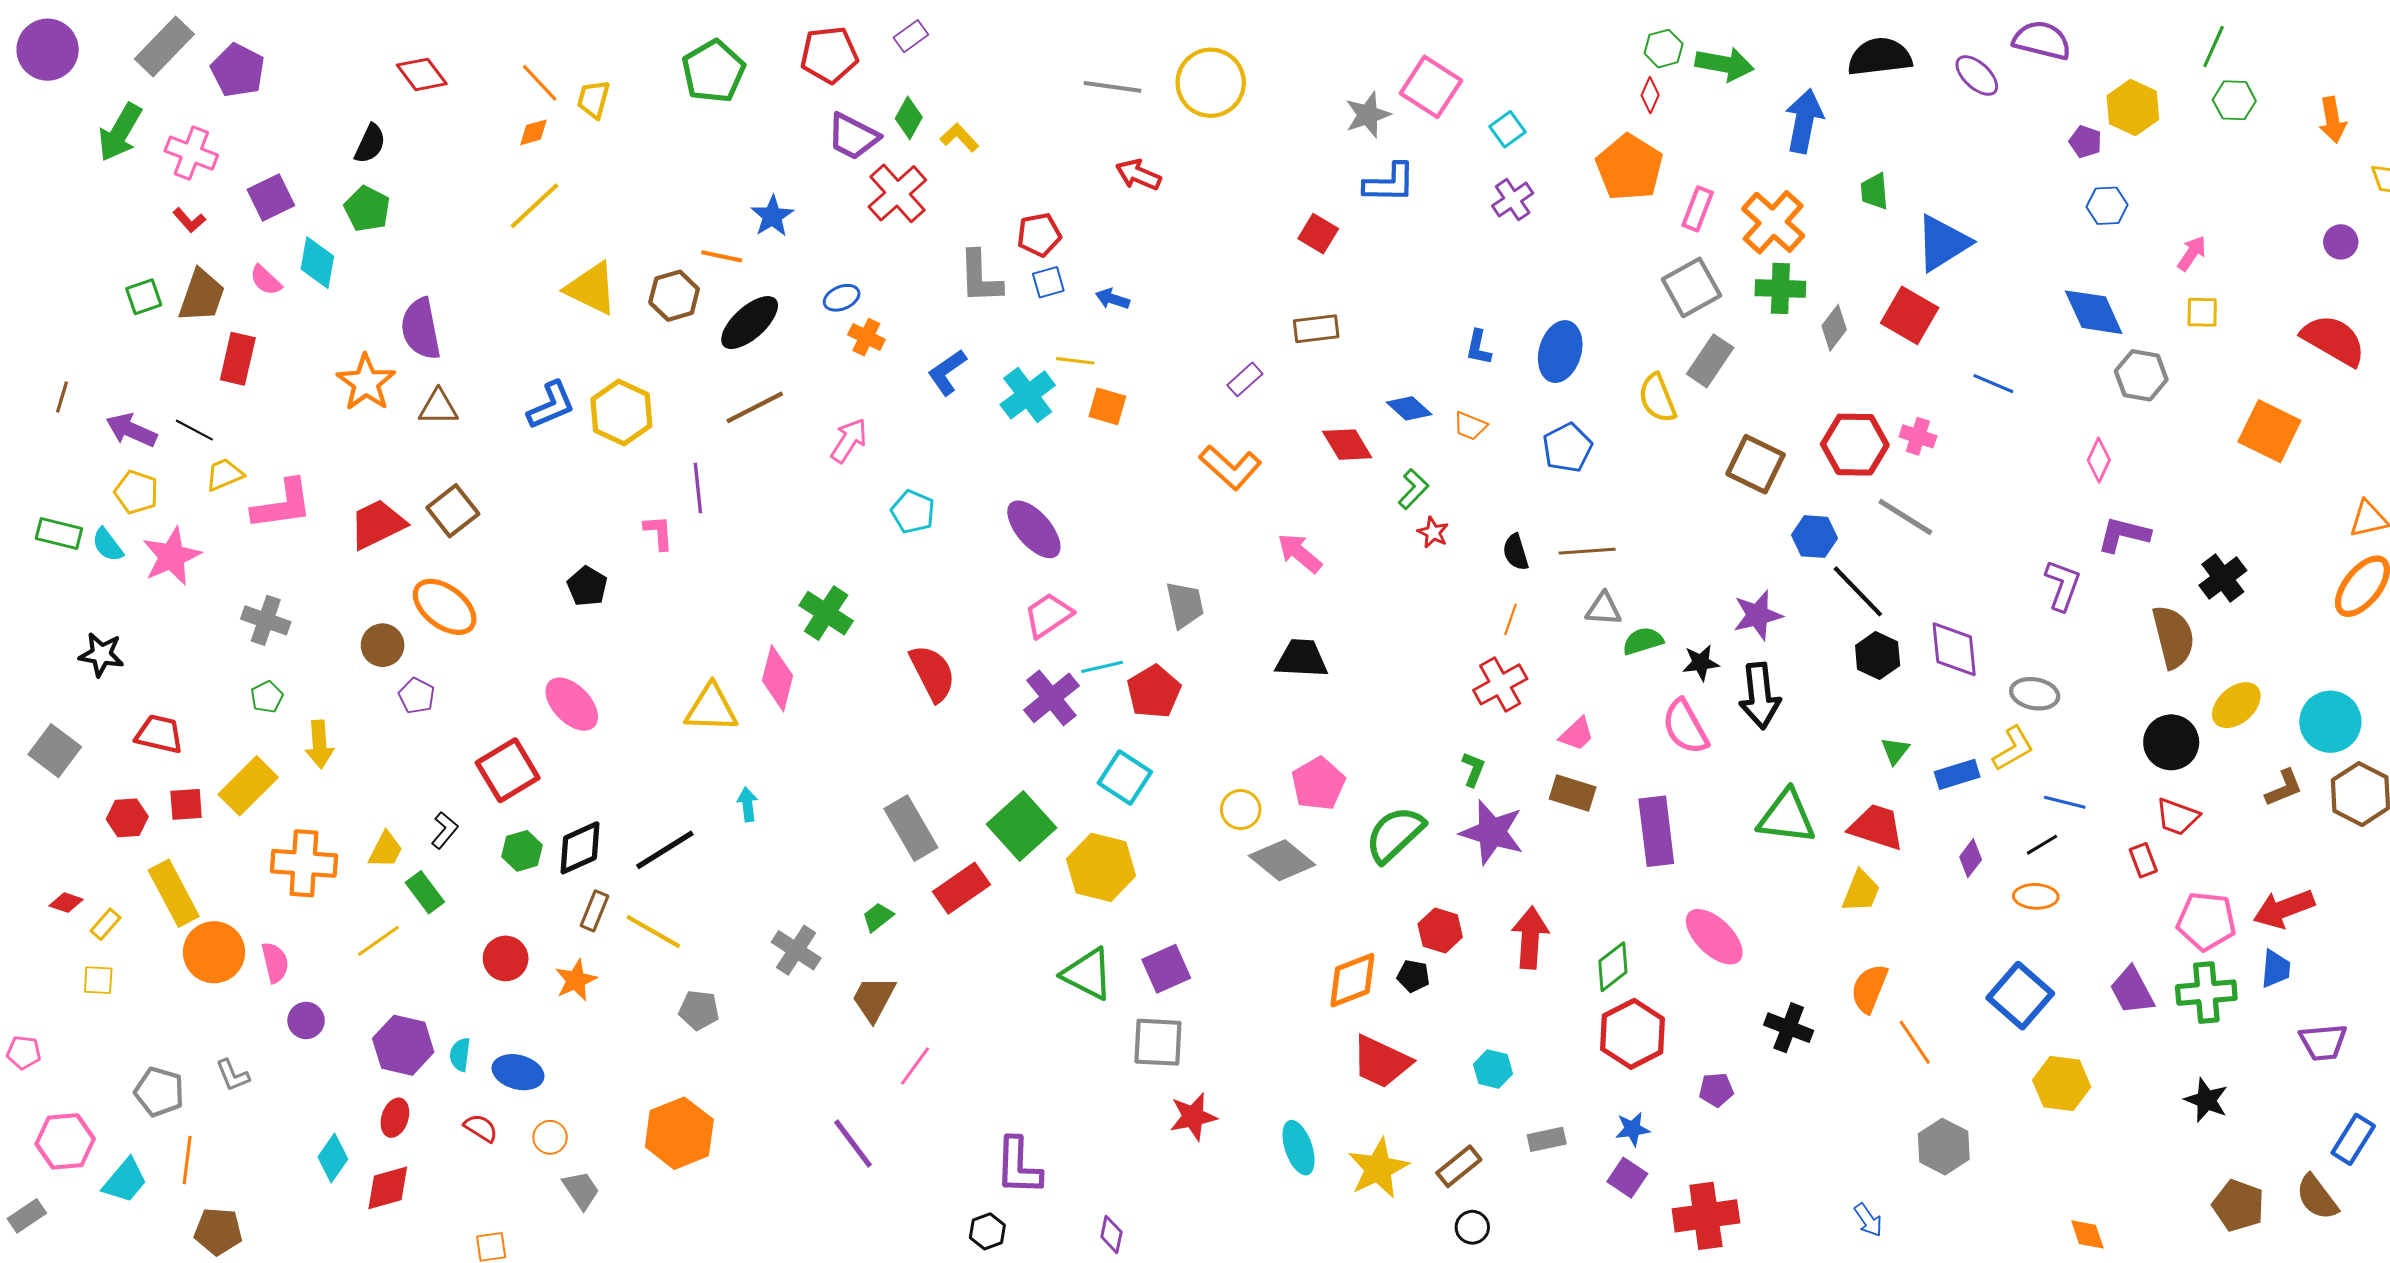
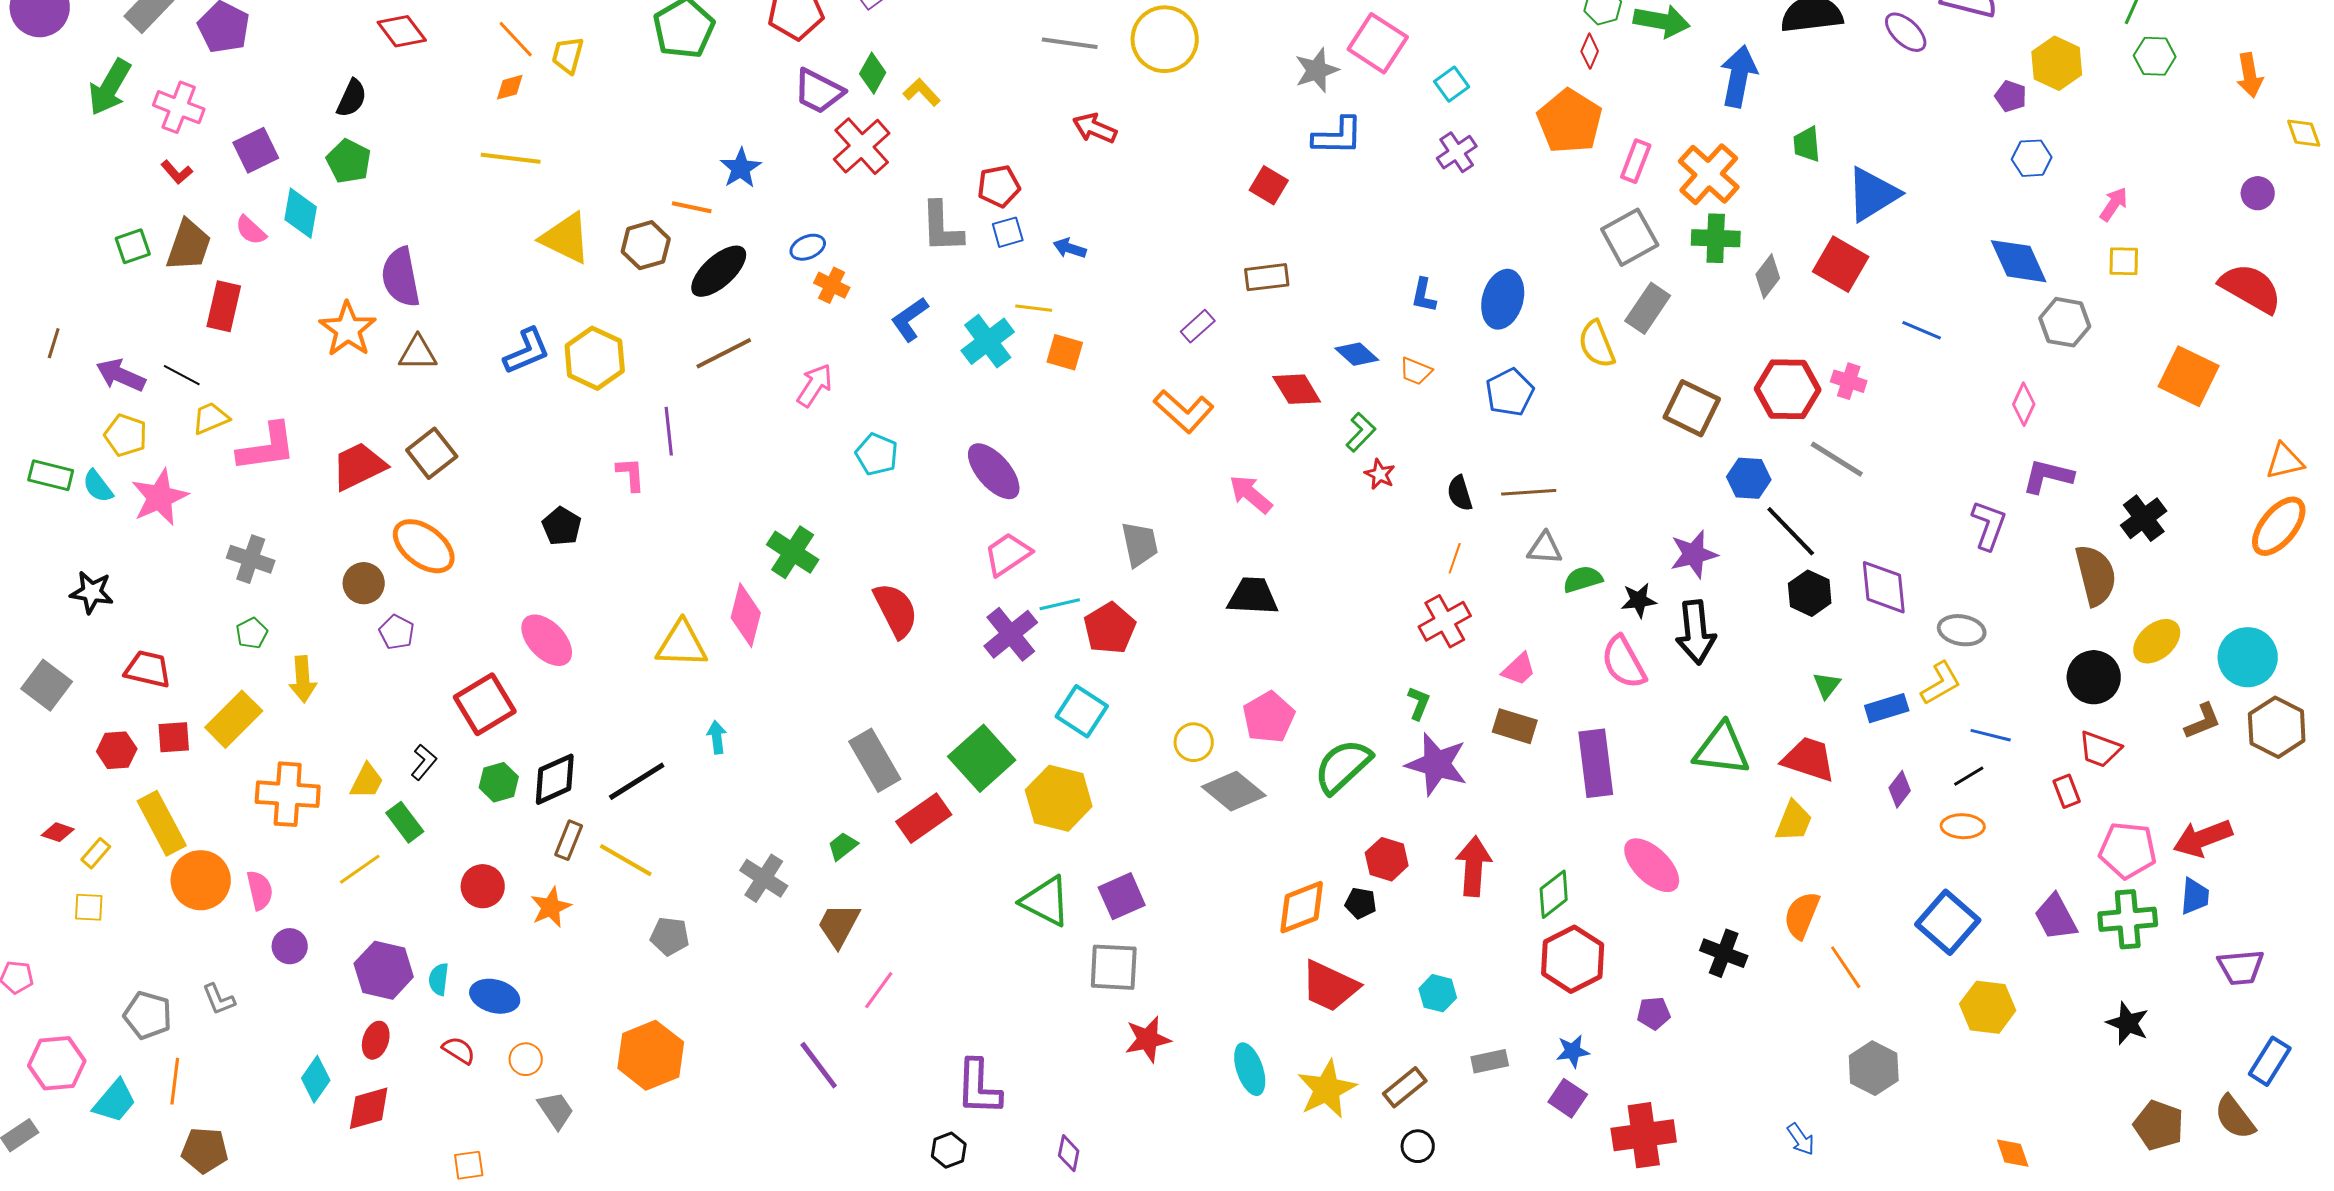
yellow line: (535, 206) -> (511, 158), turned 50

